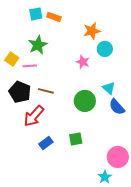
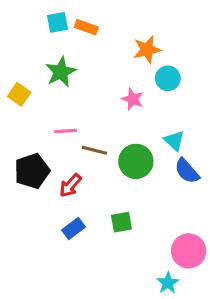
pink line: (30, 66) -> (66, 131), moved
brown line: (46, 91) -> (94, 150), moved
black pentagon: (20, 92) -> (32, 171), moved, turned 30
red arrow: (34, 116) -> (70, 185), moved, size x0.7

